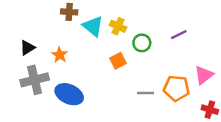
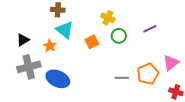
cyan triangle: (93, 26) -> (65, 30), moved
yellow cross: (118, 26) -> (108, 18), moved
orange square: (118, 61) -> (92, 42), moved
orange pentagon: (176, 88) -> (148, 74), turned -30

